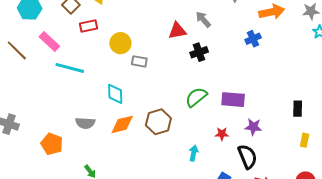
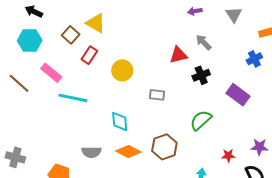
red rectangle: (89, 26) -> (89, 55), turned -42
gray rectangle: (139, 61) -> (157, 95), moved
purple rectangle: (233, 100) -> (238, 95), moved, turned 35
orange diamond: (122, 124) -> (128, 152), turned 45

